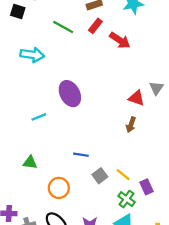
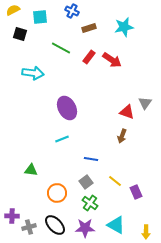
red rectangle: (95, 26) -> (89, 57), moved
cyan line: (39, 117) -> (62, 139), moved
blue line: (81, 155) -> (91, 159), moved
gray square: (100, 176) -> (86, 182), moved
green cross: (126, 199) -> (90, 203), moved

